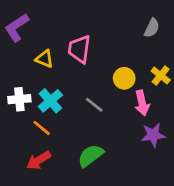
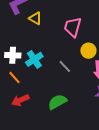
pink trapezoid: (79, 49) -> (73, 27), moved
yellow triangle: (45, 59) -> (35, 18), moved
orange line: (42, 128) -> (14, 78), moved

